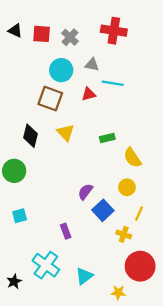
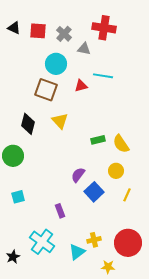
gray triangle: (92, 65) -> (84, 49), moved
green rectangle: (107, 138) -> (98, 140), moved
yellow cross: (124, 234) -> (94, 240), moved, turned -32

